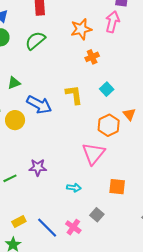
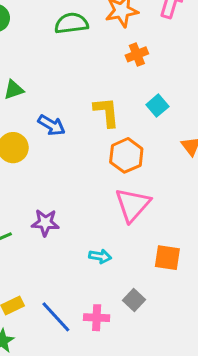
green semicircle: (35, 41) -> (71, 23), moved, turned 30
blue arrow: (39, 105) -> (51, 125), size x0.7
orange hexagon: (109, 125) -> (126, 155), moved
pink cross: (73, 227) -> (97, 318), turned -35

